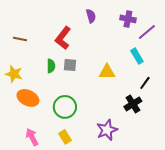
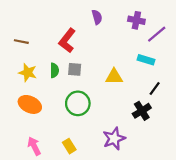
cyan rectangle: (137, 56) -> (146, 60), turned -42
yellow star: (14, 74) -> (28, 72), moved
green circle: (65, 107) -> (78, 103), moved

